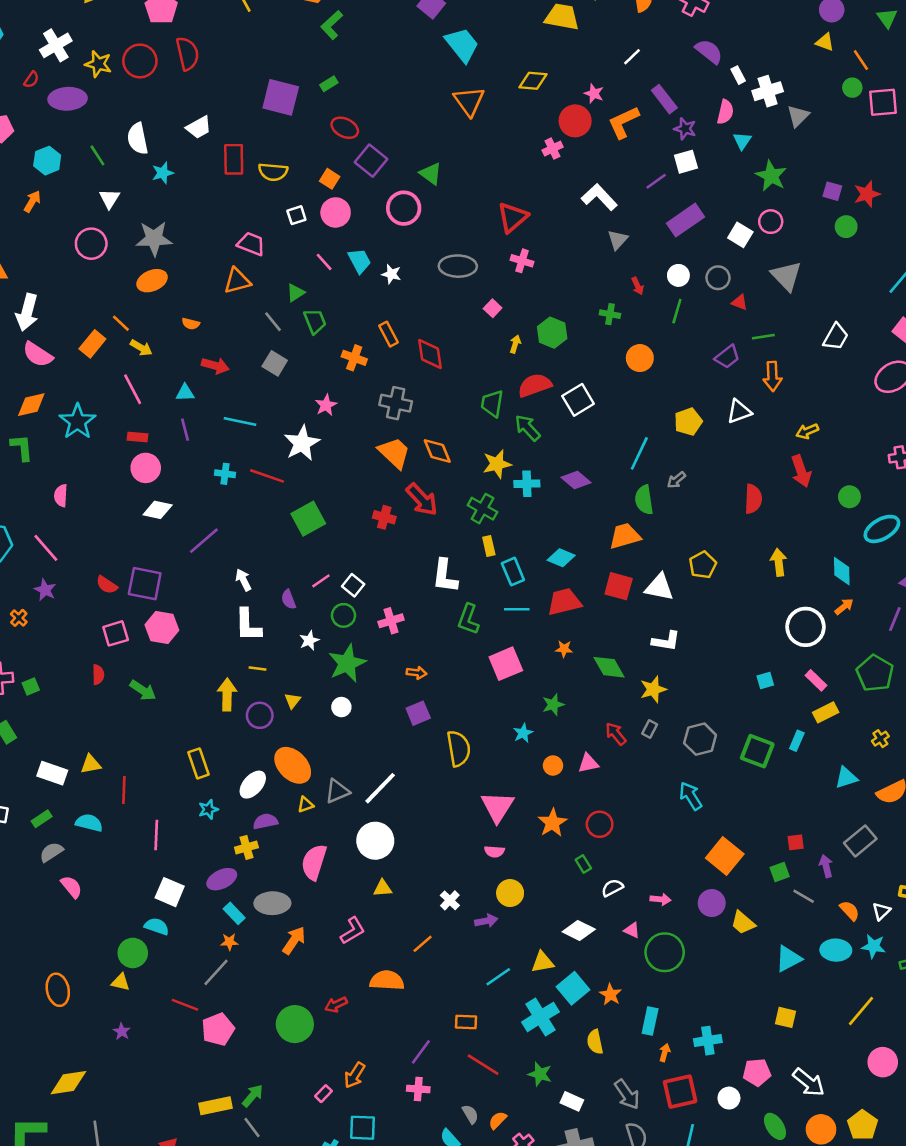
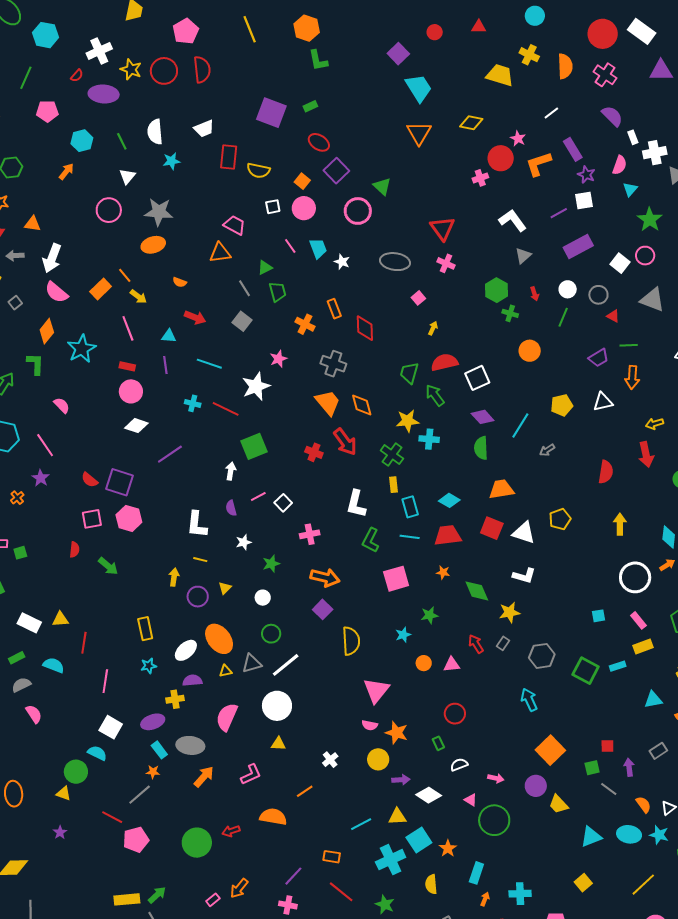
green L-shape: (332, 25) -> (318, 60), turned -65
red triangle: (513, 217) -> (443, 228), turned -32
gray triangle: (786, 276) -> (652, 300), turned -32
green hexagon: (552, 333) -> (497, 290), moved
orange diamond: (31, 405) -> (47, 331), turned -45
purple diamond: (576, 480) -> (483, 417), moved
pink semicircle: (61, 496) -> (62, 405), turned 126
green semicircle: (644, 500) -> (481, 448), moved
white arrow: (243, 580) -> (231, 471), moved, turned 30
green circle: (343, 615) -> (271, 634), moved
green star: (347, 663) -> (271, 564), size x0.6
orange arrow: (417, 673) -> (325, 578), size x1.8
yellow arrow: (227, 695) -> (174, 577), size x0.7
purple square: (418, 713) -> (323, 609), turned -30
cyan rectangle: (797, 741) -> (618, 666), turned 42
orange star: (552, 823) -> (397, 733), moved, turned -30
gray rectangle: (860, 841) -> (658, 751), size x0.7
purple arrow: (486, 921) -> (401, 780), moved
yellow square: (786, 1017) -> (583, 883), turned 30

